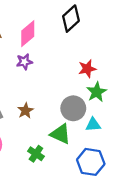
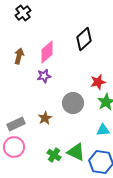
gray circle: (73, 108) -> (73, 103), moved
green triangle: (60, 134) -> (76, 152), moved

